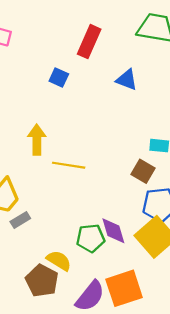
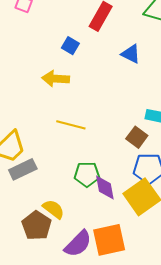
yellow arrow: (37, 140) -> (56, 79), moved, turned -92
gray rectangle: (20, 220) -> (23, 169), size x1.5
green pentagon: (91, 238) -> (87, 174), moved

